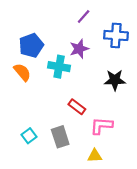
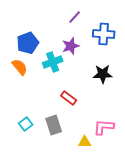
cyan cross: (59, 67) -> (53, 62), turned -30
pink L-shape: (101, 126) -> (104, 127), moved

